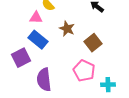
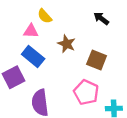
brown square: (93, 43) -> (97, 60), turned -30

